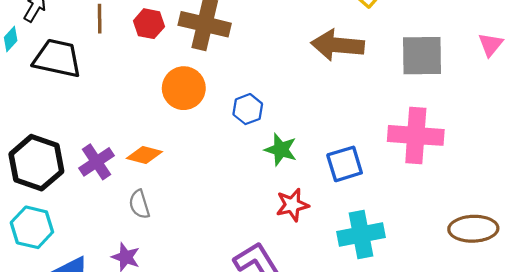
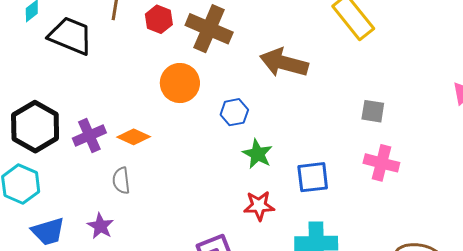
brown arrow: (338, 45) -> (284, 63), moved
gray square: (422, 56) -> (373, 111), moved, size x0.6
pink cross: (416, 135) -> (381, 163), size x0.7

